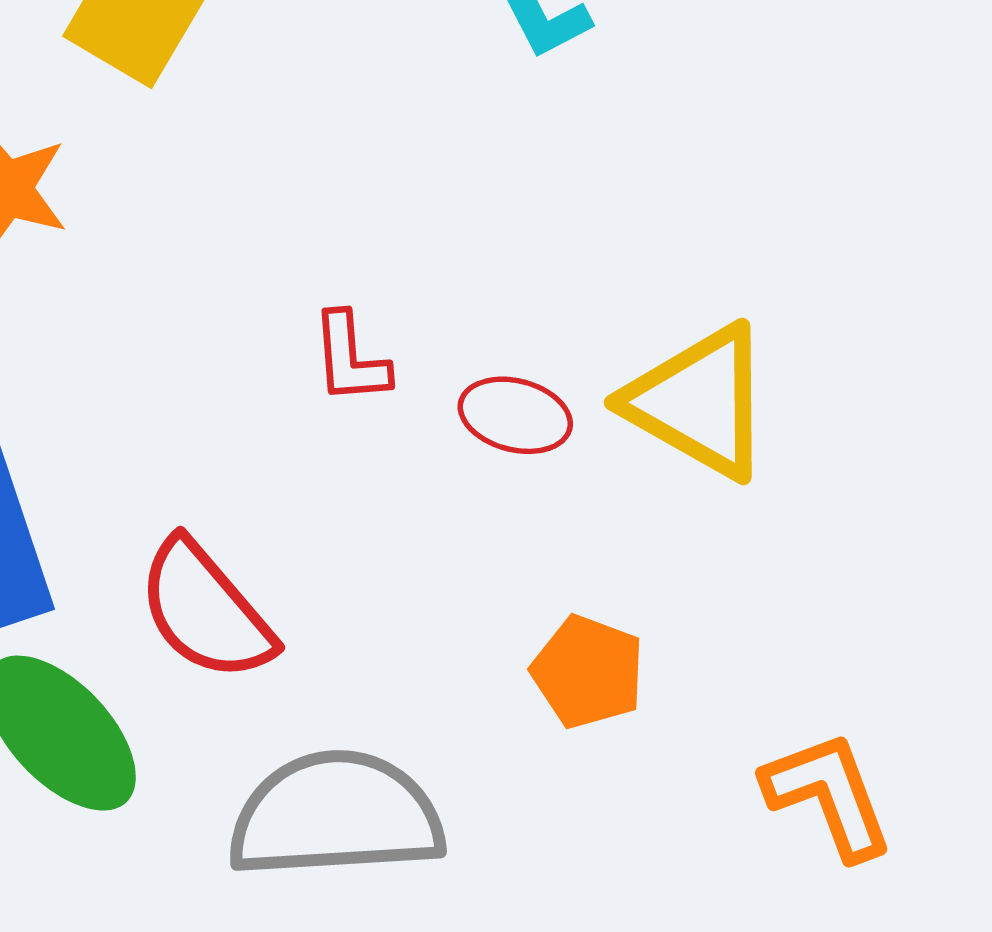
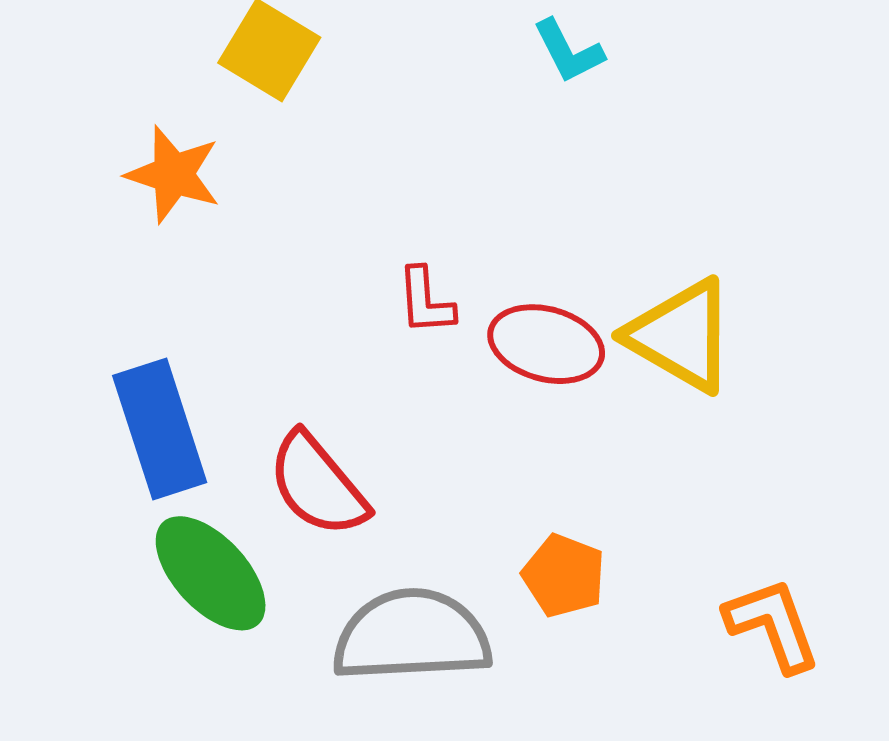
red ellipse: (515, 415) -> (546, 344), size x1.4
orange pentagon: (588, 672) -> (564, 576), moved

